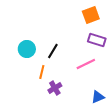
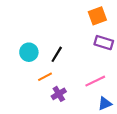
pink line: (86, 64) -> (95, 81), moved
orange line: (42, 72) -> (45, 77), turned 48

